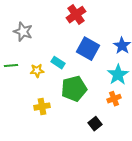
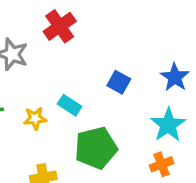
red cross: (76, 15) -> (60, 26), moved
blue square: (88, 49) -> (119, 82), size x0.6

